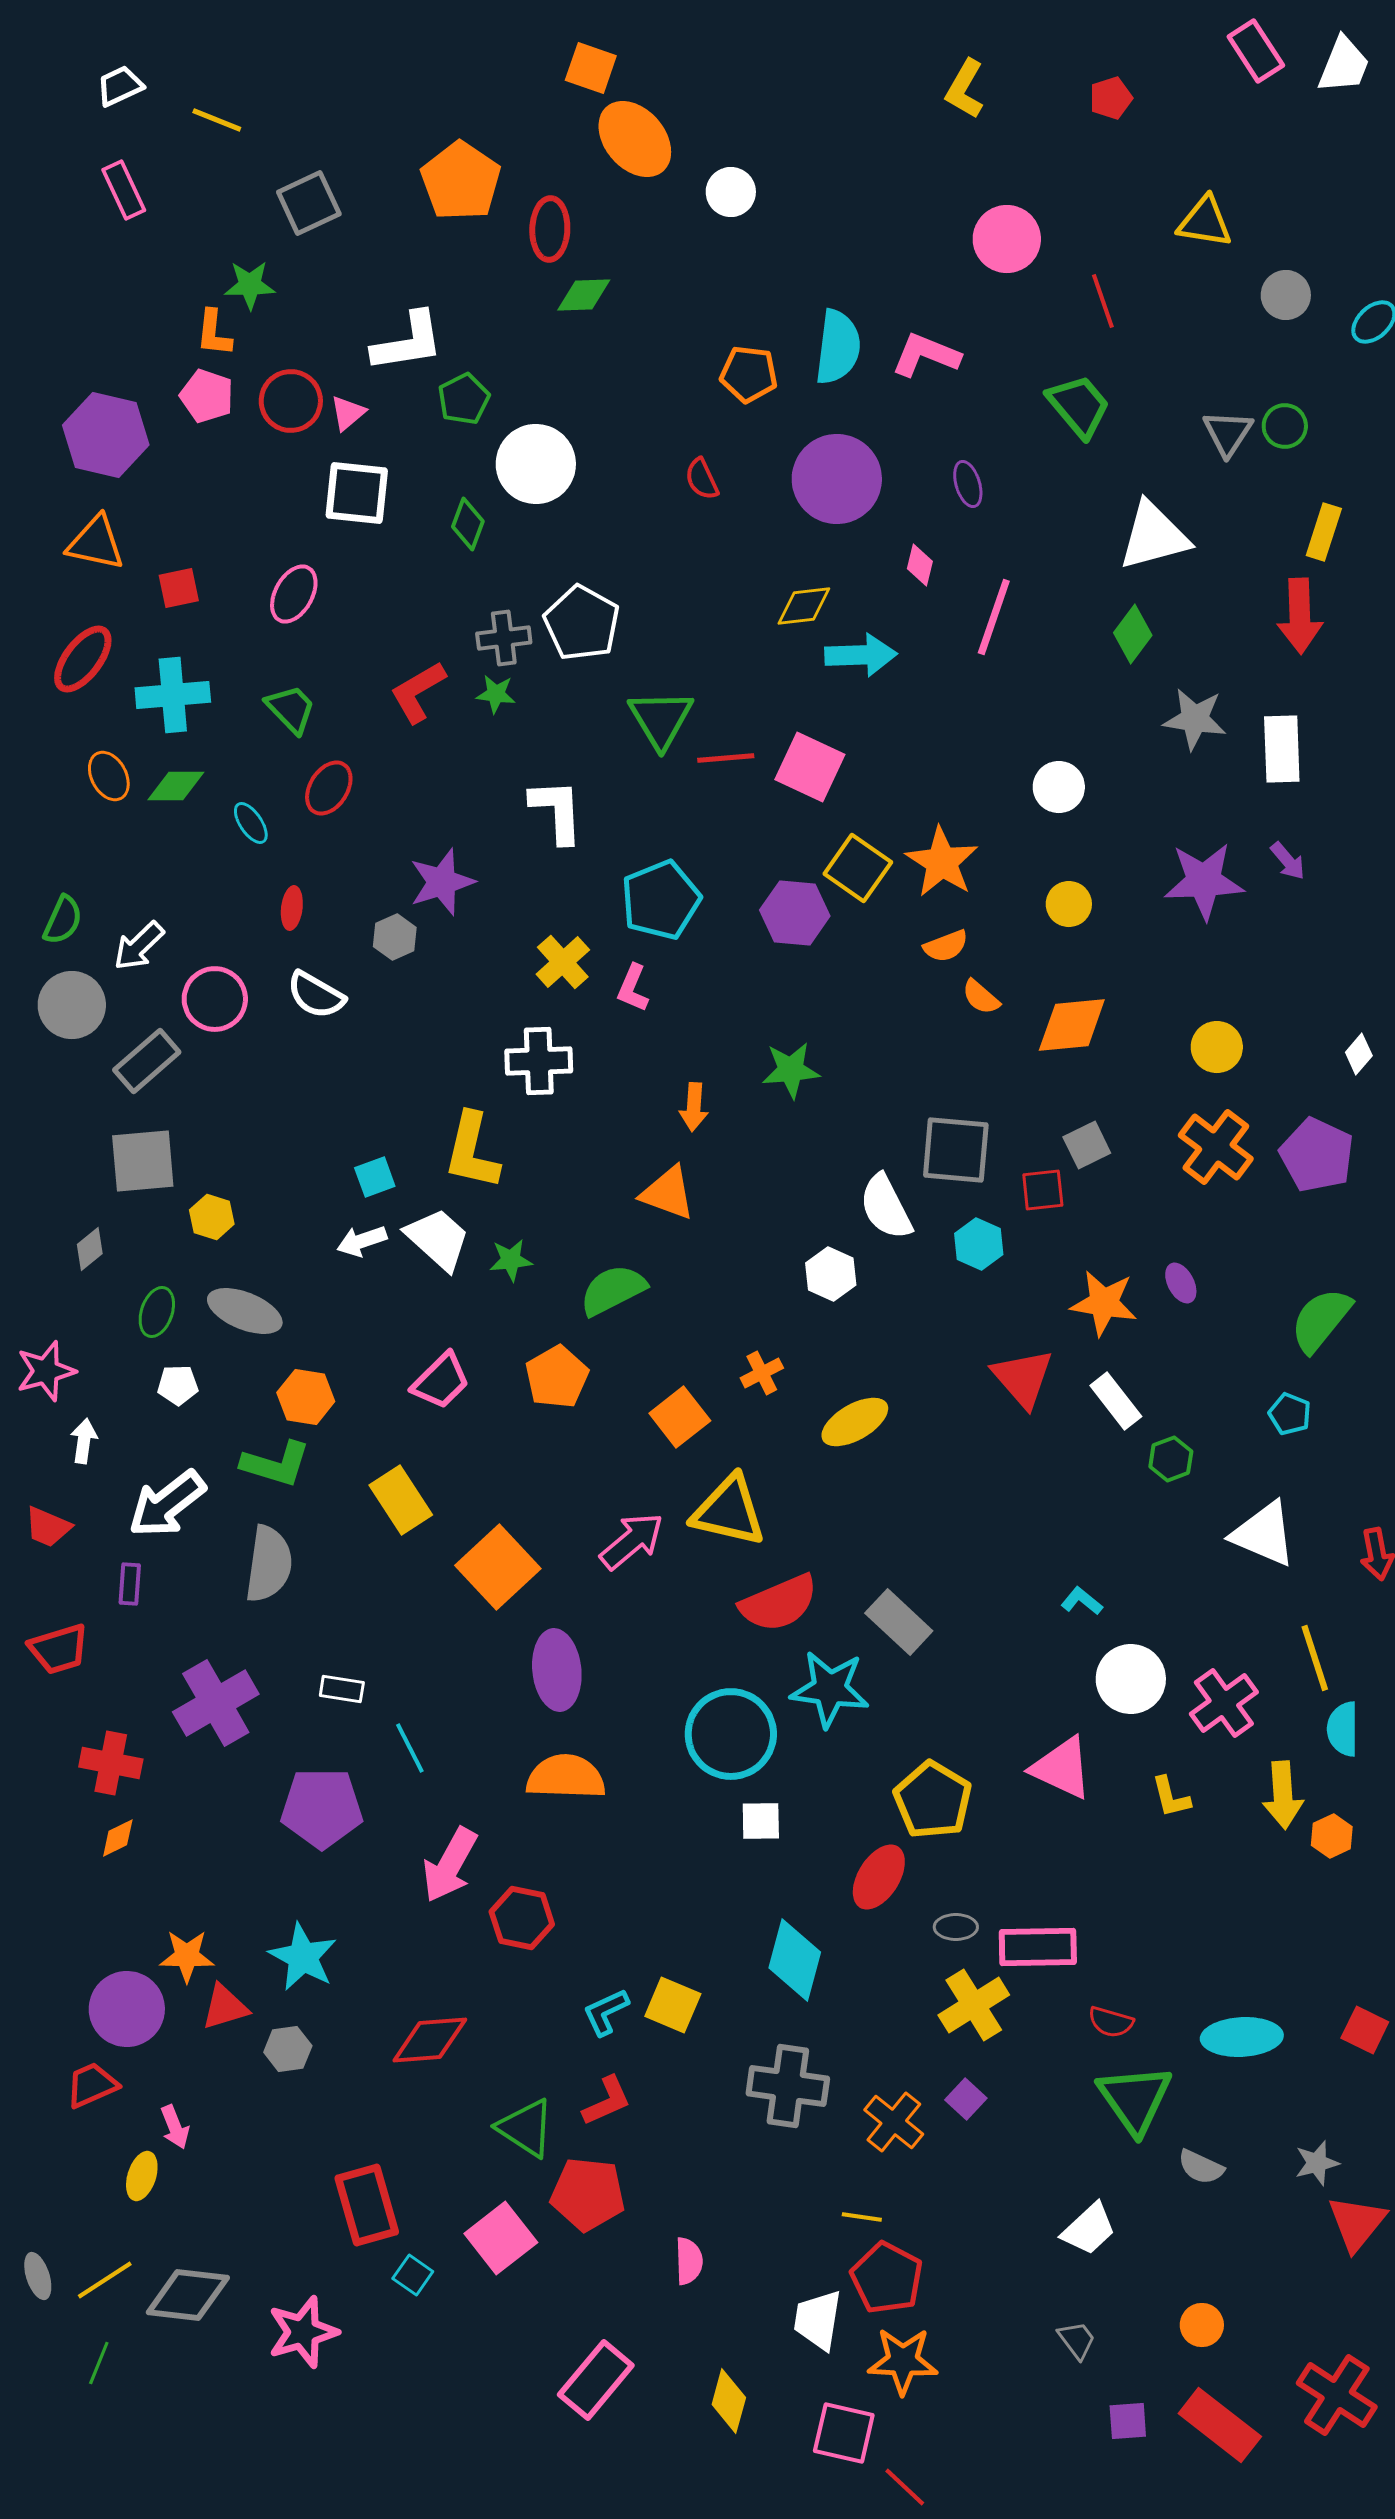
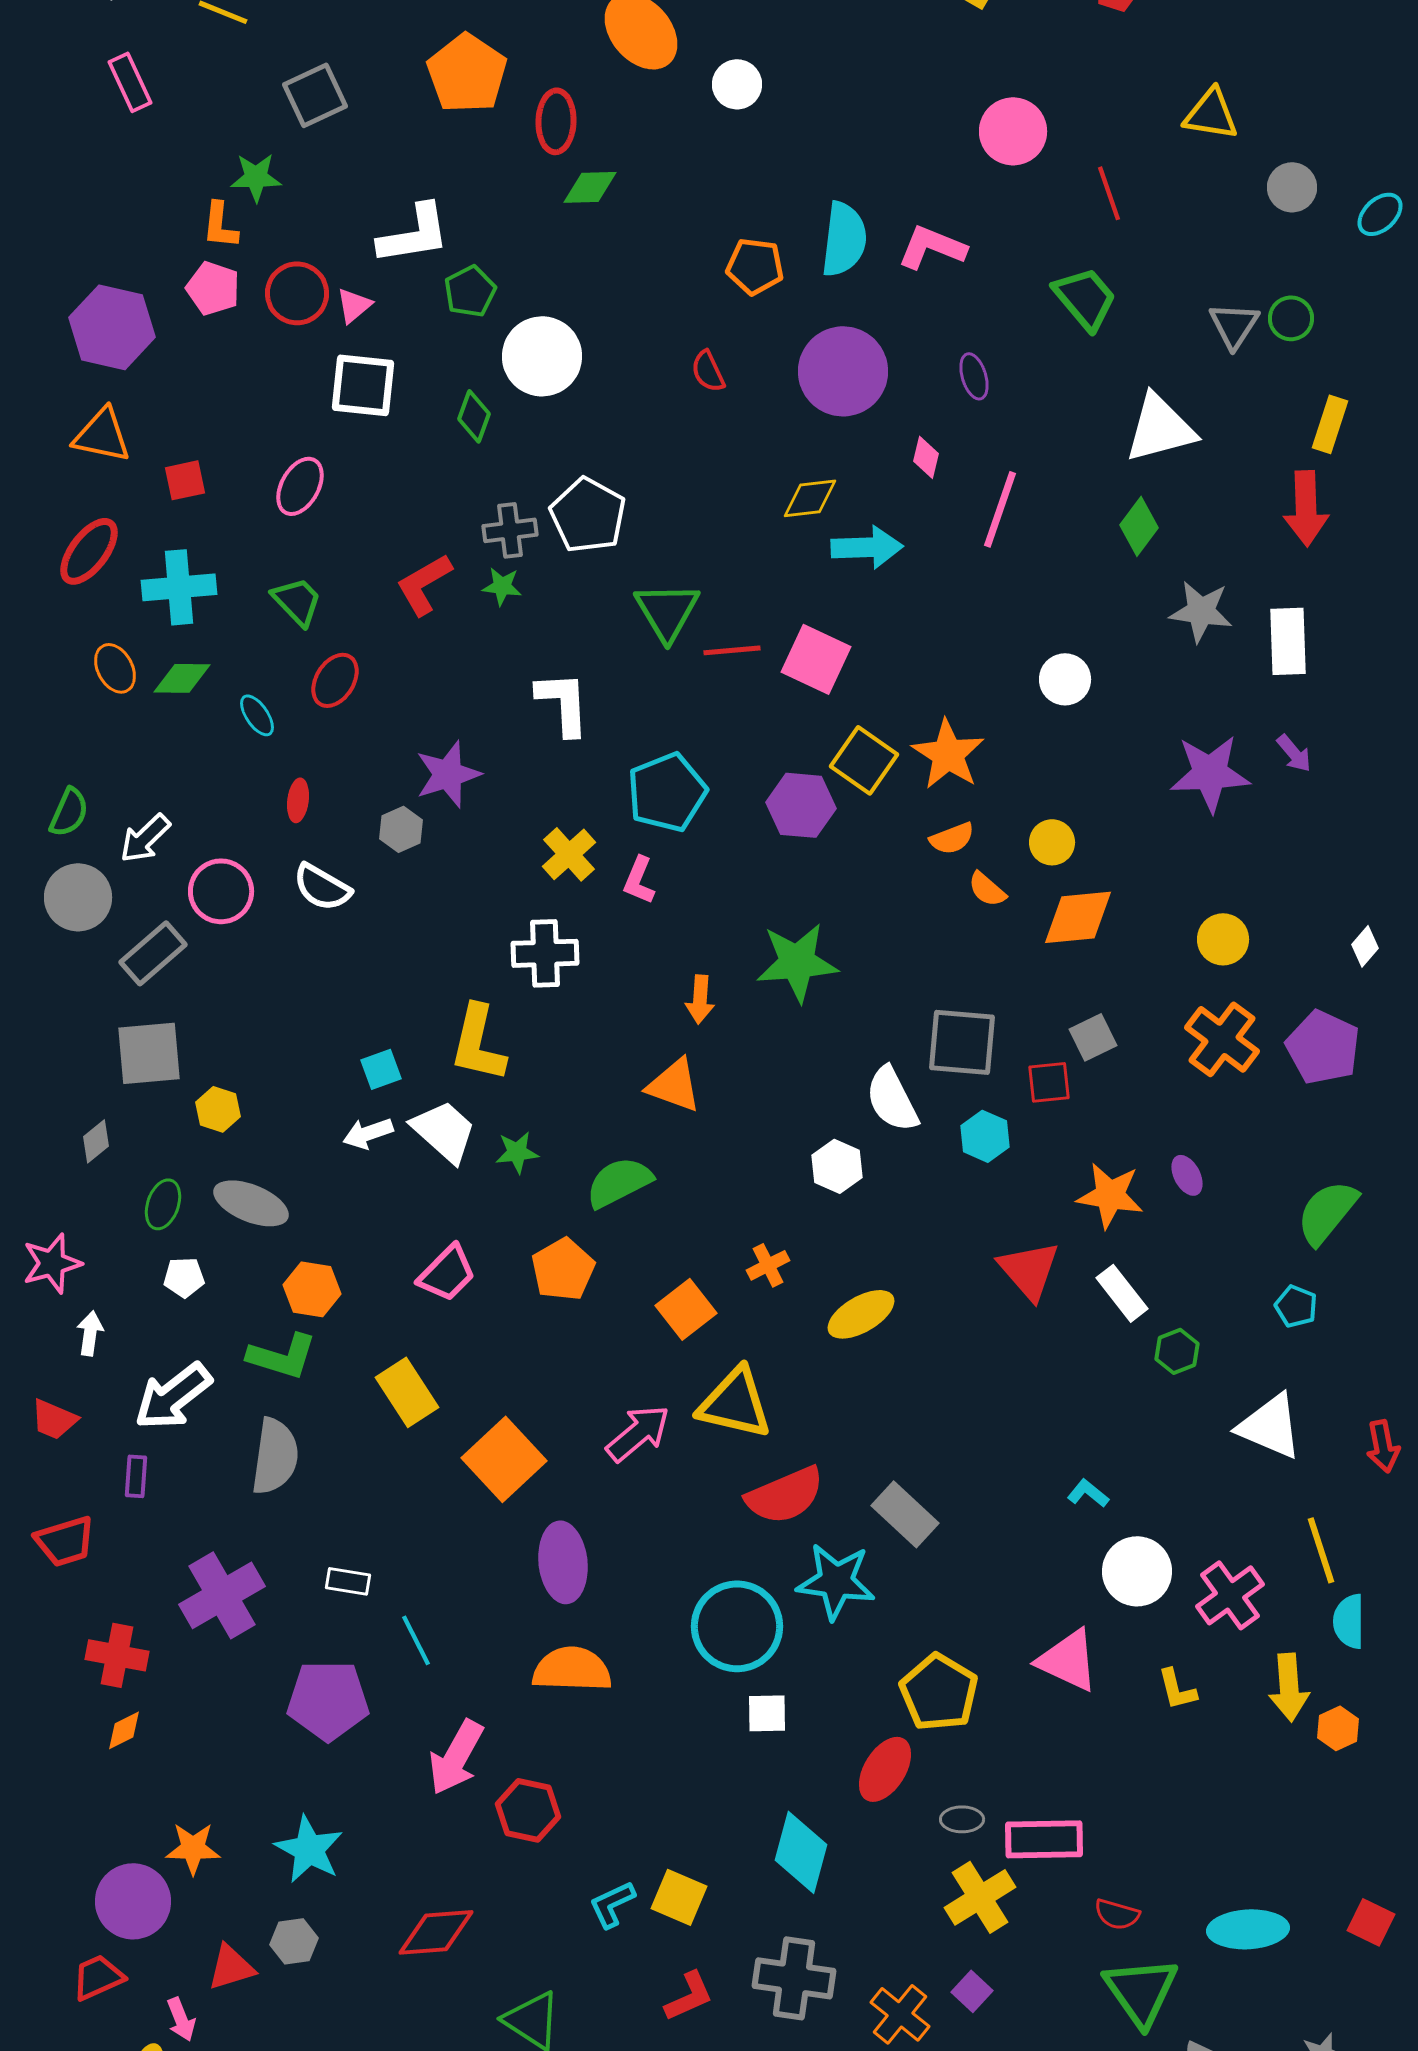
yellow circle: (1069, 904) -> (1052, 842), moved
green star: (791, 1070) -> (797, 962), size x1.4
red triangle: (225, 2007) -> (231, 1967), moved
red L-shape: (607, 2101) -> (689, 1996), moved

